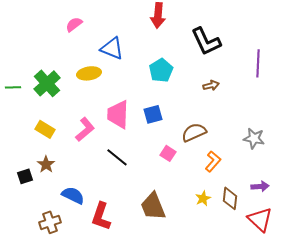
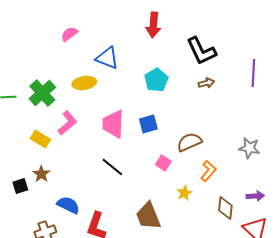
brown arrow: (211, 85) -> (206, 83), moved
pink L-shape: (85, 129) -> (67, 123), moved
yellow star: (203, 198) -> (184, 193), moved

